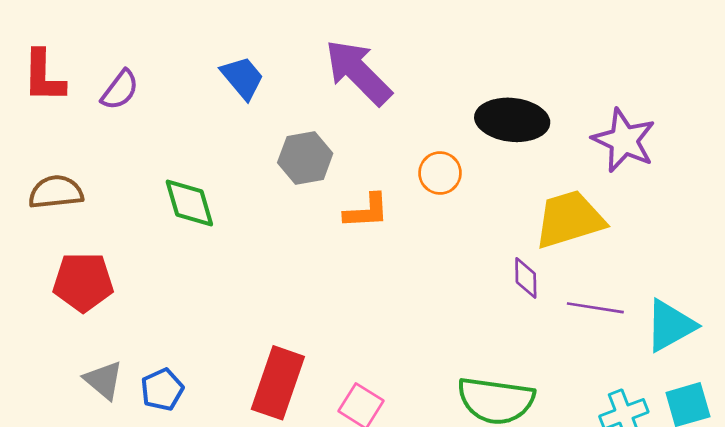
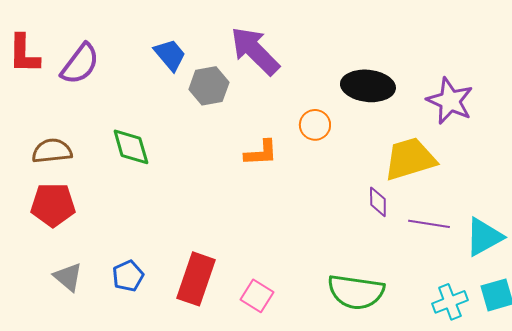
purple semicircle: (120, 90) -> (80, 64), size x1.4
gray hexagon: (305, 158) -> (209, 86), moved
brown semicircle: (56, 192) -> (52, 151), moved
blue pentagon: (162, 390) -> (128, 276), moved

